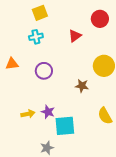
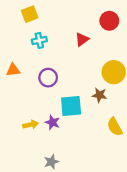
yellow square: (40, 13) -> (30, 14), moved
brown star: (82, 86) -> (99, 95), moved
cyan square: (65, 126) -> (71, 106), moved

